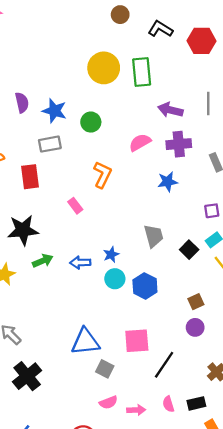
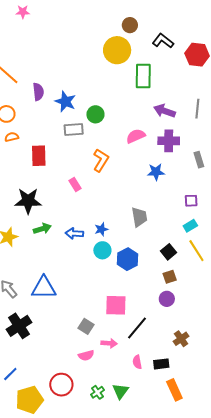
yellow circle: (104, 68) -> (117, 50), moved
gray rectangle: (50, 144) -> (74, 129), moved
black square: (189, 250) -> (168, 252), moved
blue triangle: (85, 342) -> (44, 288), moved
pink arrow: (136, 410) -> (109, 343), moved

